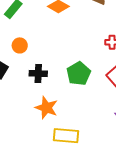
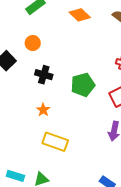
orange star: (46, 108) -> (43, 110), size x0.6

